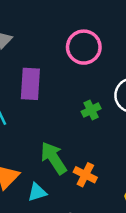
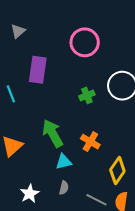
orange cross: (85, 175) -> (90, 142), moved
cyan triangle: (37, 192) -> (64, 162), moved

